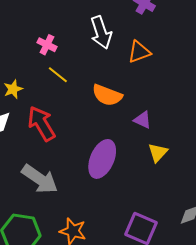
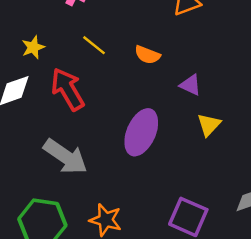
yellow line: (58, 75) -> (94, 45), moved
orange semicircle: (107, 95) -> (147, 55), size x0.7

